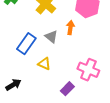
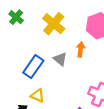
yellow triangle: (44, 64) -> (38, 96), moved

